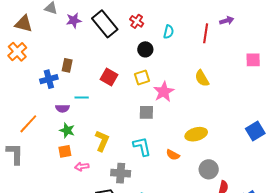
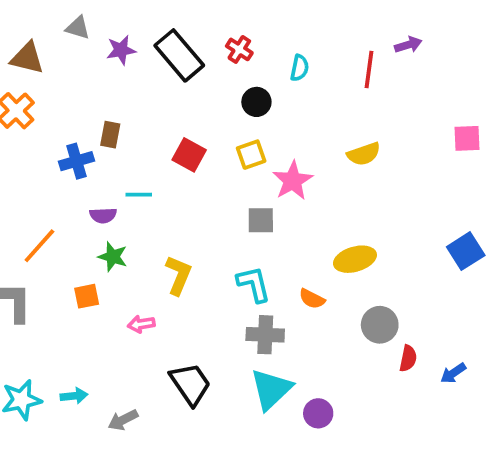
pink square: (253, 60) -> (467, 138), moved
yellow semicircle: (202, 78) -> (364, 154), turned -78
orange square: (65, 151) -> (87, 296), moved
gray cross: (121, 173) -> (265, 335), moved

